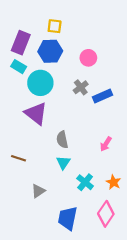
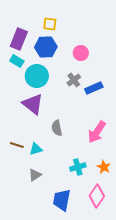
pink arrow: (106, 144) -> (97, 132), size x1.6
cyan triangle: (63, 163) -> (36, 149), moved, turned 40
cyan cross: (85, 182) -> (78, 167), turned 35

